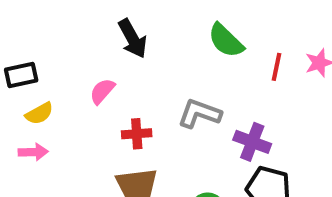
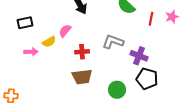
yellow semicircle: (39, 113) -> (49, 42), moved
pink arrow: (33, 152) -> (31, 52), moved

